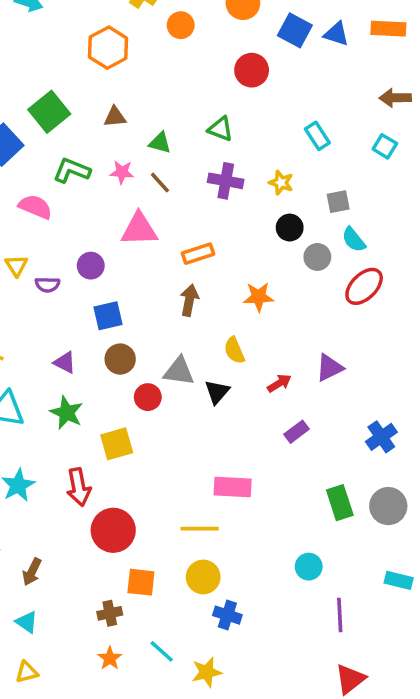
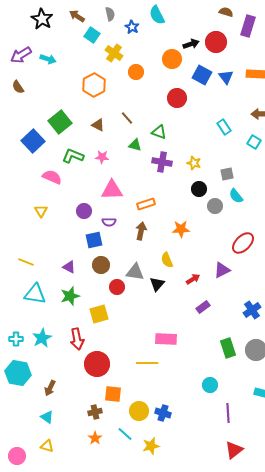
blue triangle: (336, 34) -> (226, 77), turned 35
brown triangle: (115, 117) -> (98, 125), turned 32
cyan rectangle: (317, 136) -> (224, 127), moved
green triangle: (160, 143) -> (135, 145), moved
brown line: (160, 183) -> (127, 118), moved
purple semicircle: (47, 285) -> (109, 222), moved
red ellipse: (364, 286) -> (243, 243), moved
green star: (67, 413) -> (70, 296), turned 30
yellow circle: (203, 577) -> (139, 411), moved
yellow triangle: (27, 672) -> (47, 446), turned 32

